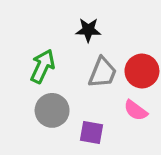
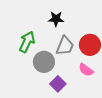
gray circle: (52, 110) -> (44, 62), moved
purple square: (91, 132) -> (58, 84), turned 35

